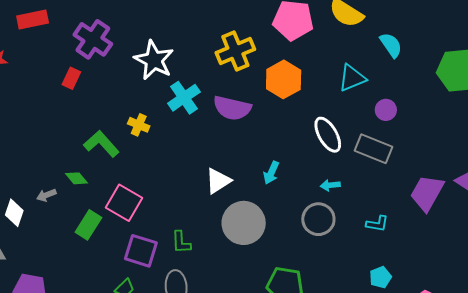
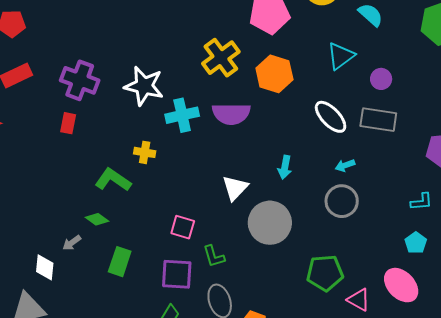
cyan cross: (184, 98) -> (182, 115), turned 36
pink square: (124, 203) -> (183, 227), moved, size x0.7
cyan L-shape: (377, 224) -> (421, 202), moved

